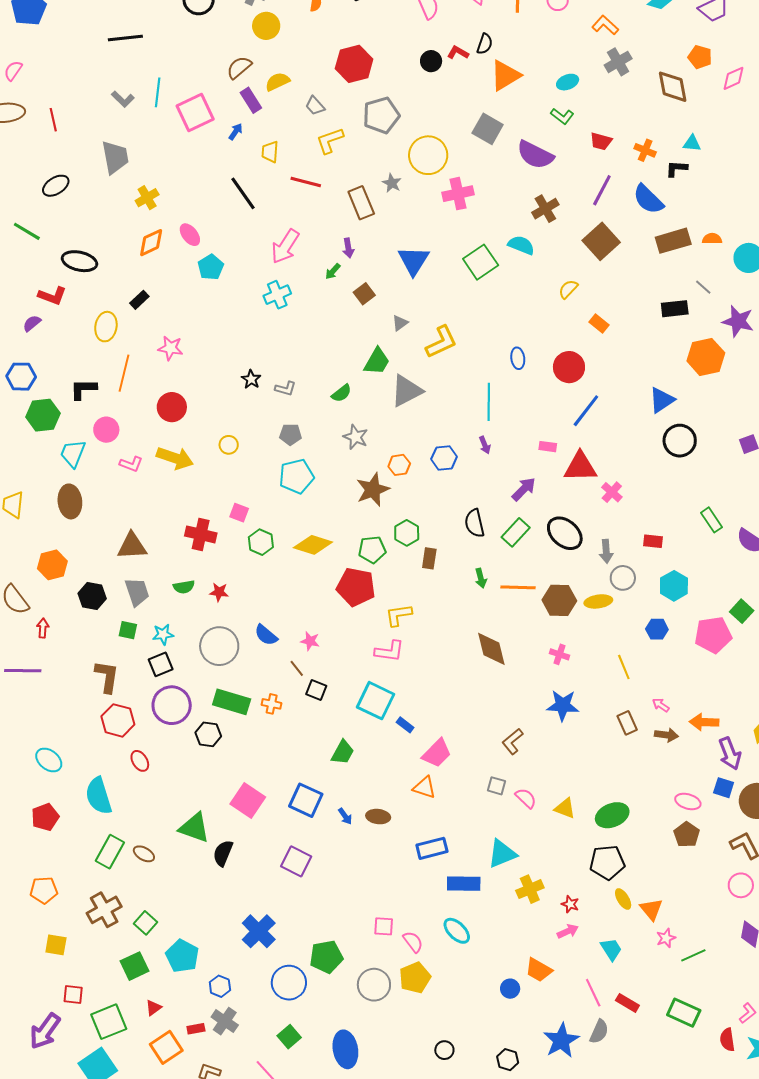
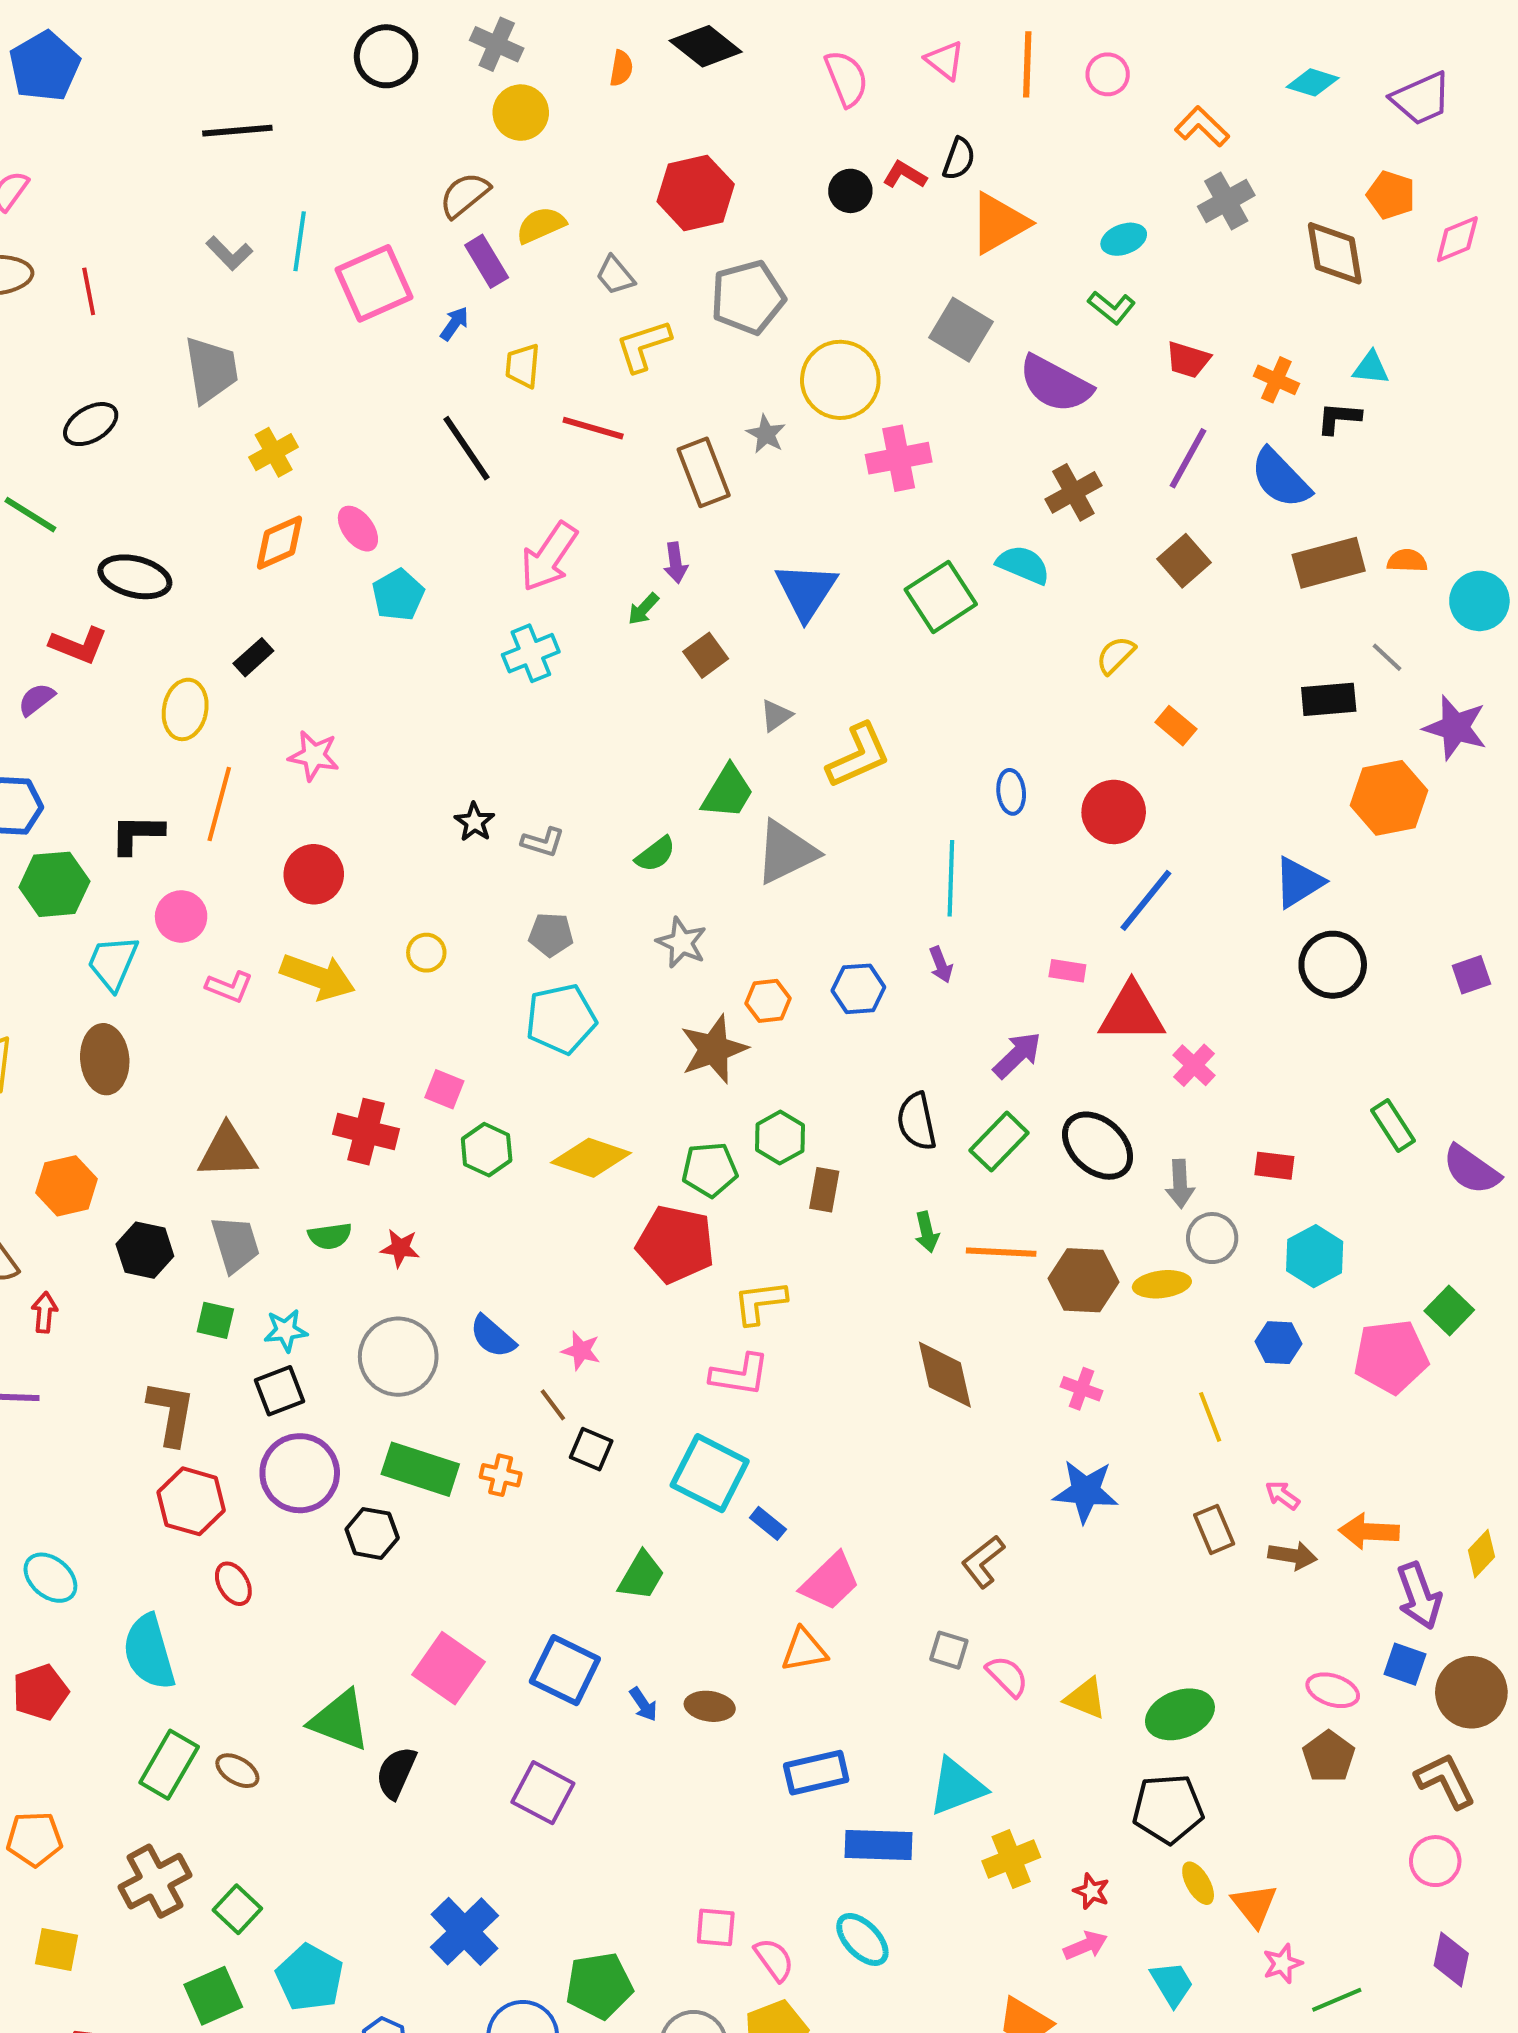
brown square: (601, 241) -> (1184, 561), size x0.7
orange triangle: (424, 787) -> (804, 1650), turned -30

